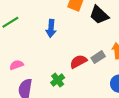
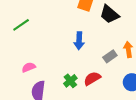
blue arrow: (51, 28) -> (79, 41), moved
red semicircle: (78, 61) -> (92, 79), moved

